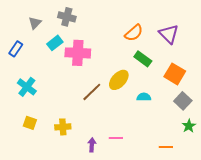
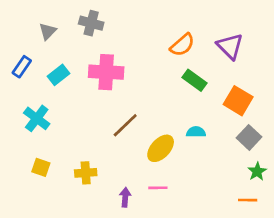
cyan rectangle: (55, 43) -> (59, 75), moved
yellow ellipse: (119, 80) -> (161, 148), moved
orange line: (166, 147) -> (248, 200), moved

